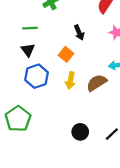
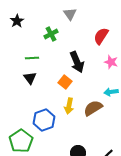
black arrow: (79, 33) -> (77, 62), size x1.5
blue hexagon: (37, 76) -> (44, 120), moved

